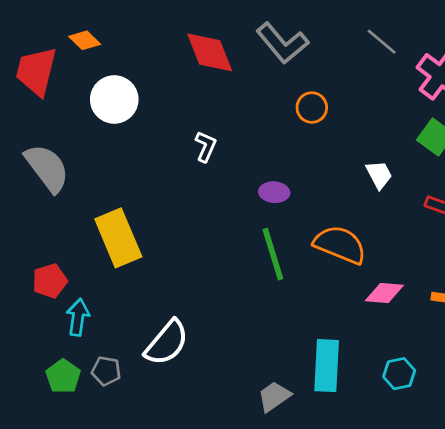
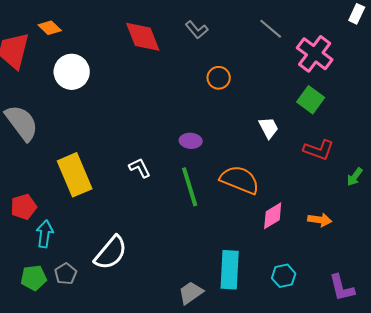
gray L-shape: (282, 43) -> (197, 30), size x0.6
white L-shape: (206, 146) -> (140, 168), moved, turned -50
pink diamond: (384, 293) -> (273, 216), turned -36
gray pentagon: (106, 371) -> (66, 274), turned 30
green pentagon: (63, 376) -> (34, 278), turned 30

